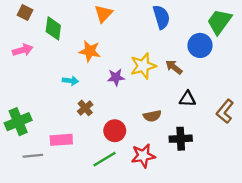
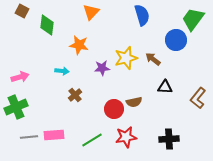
pink arrow: (23, 50) -> (20, 77), moved
red circle: (115, 131) -> (114, 109), moved
black cross: (181, 139) -> (169, 139), moved
pink rectangle: (61, 140) -> (54, 135), moved

